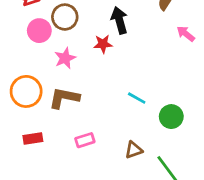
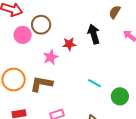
black arrow: (119, 20) -> (94, 34), moved
pink star: (65, 58) -> (51, 57), moved

